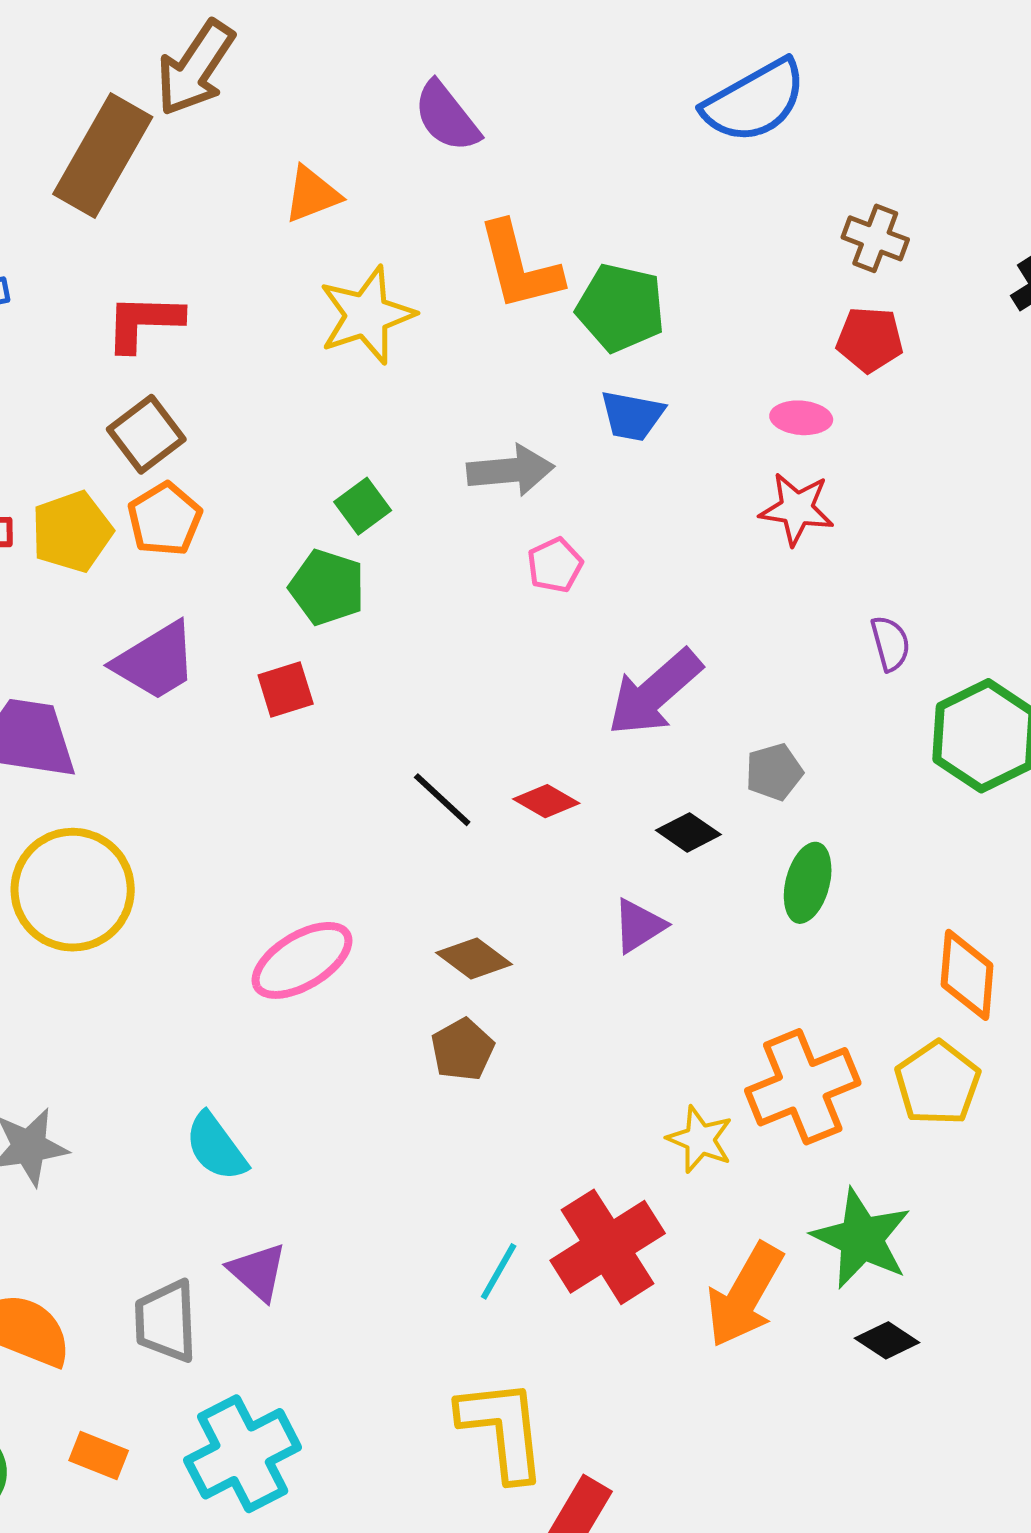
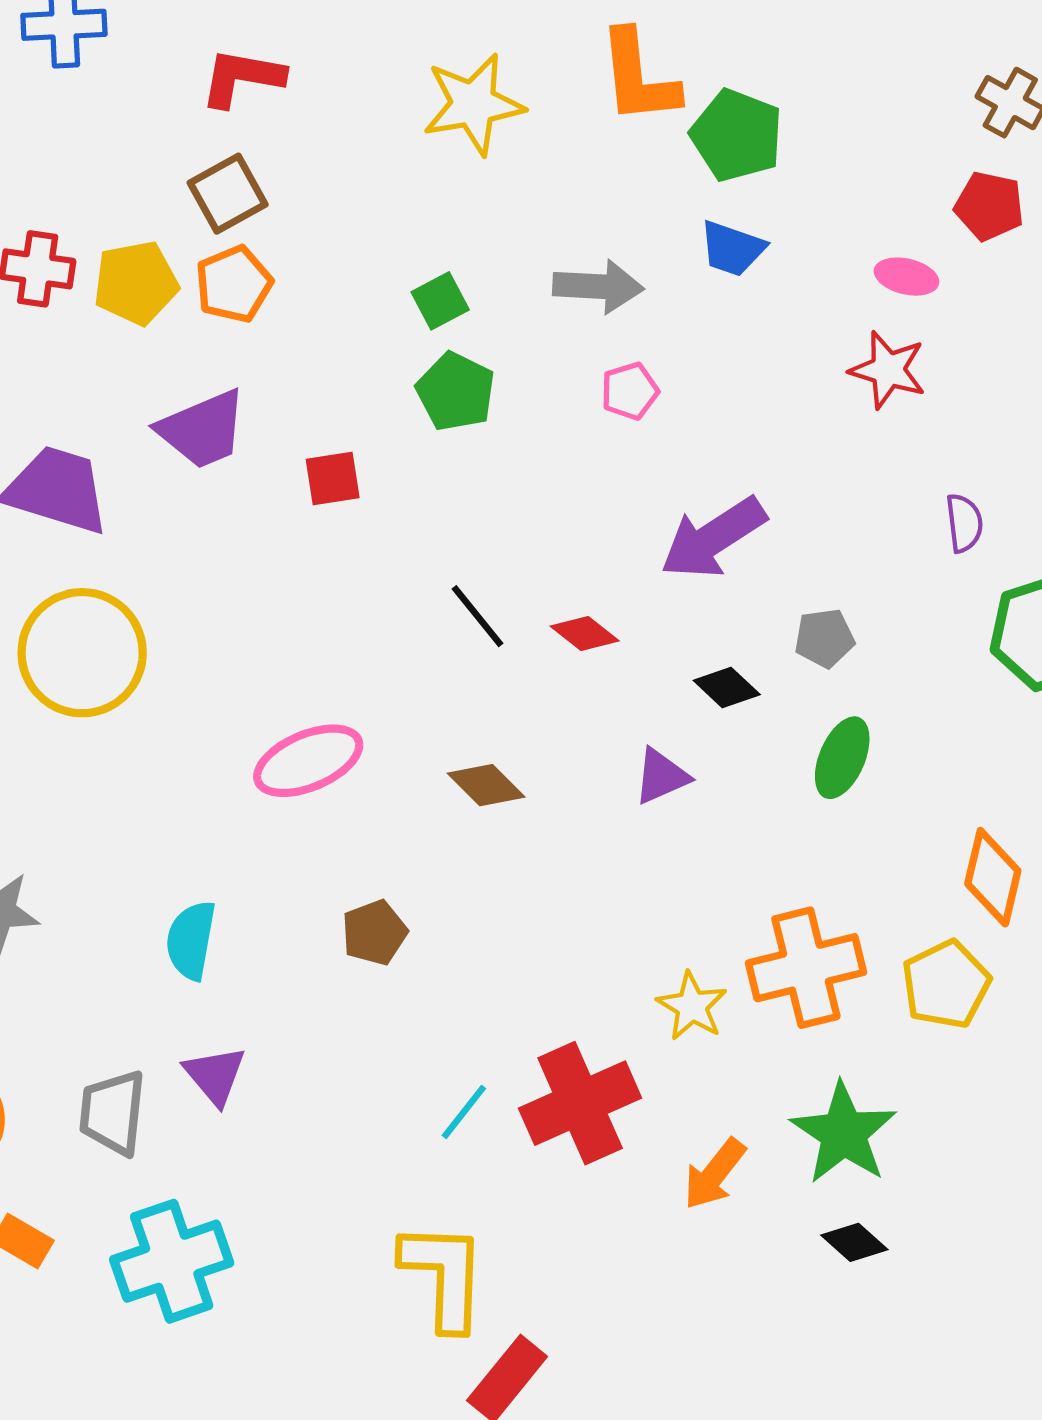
green pentagon: (327, 587) -> (456, 392), moved
brown pentagon: (462, 1050) -> (374, 933), moved
cyan semicircle: (216, 1147) -> (191, 940), turned 38
orange arrow: (745, 1295) -> (714, 1174), size x0.7

